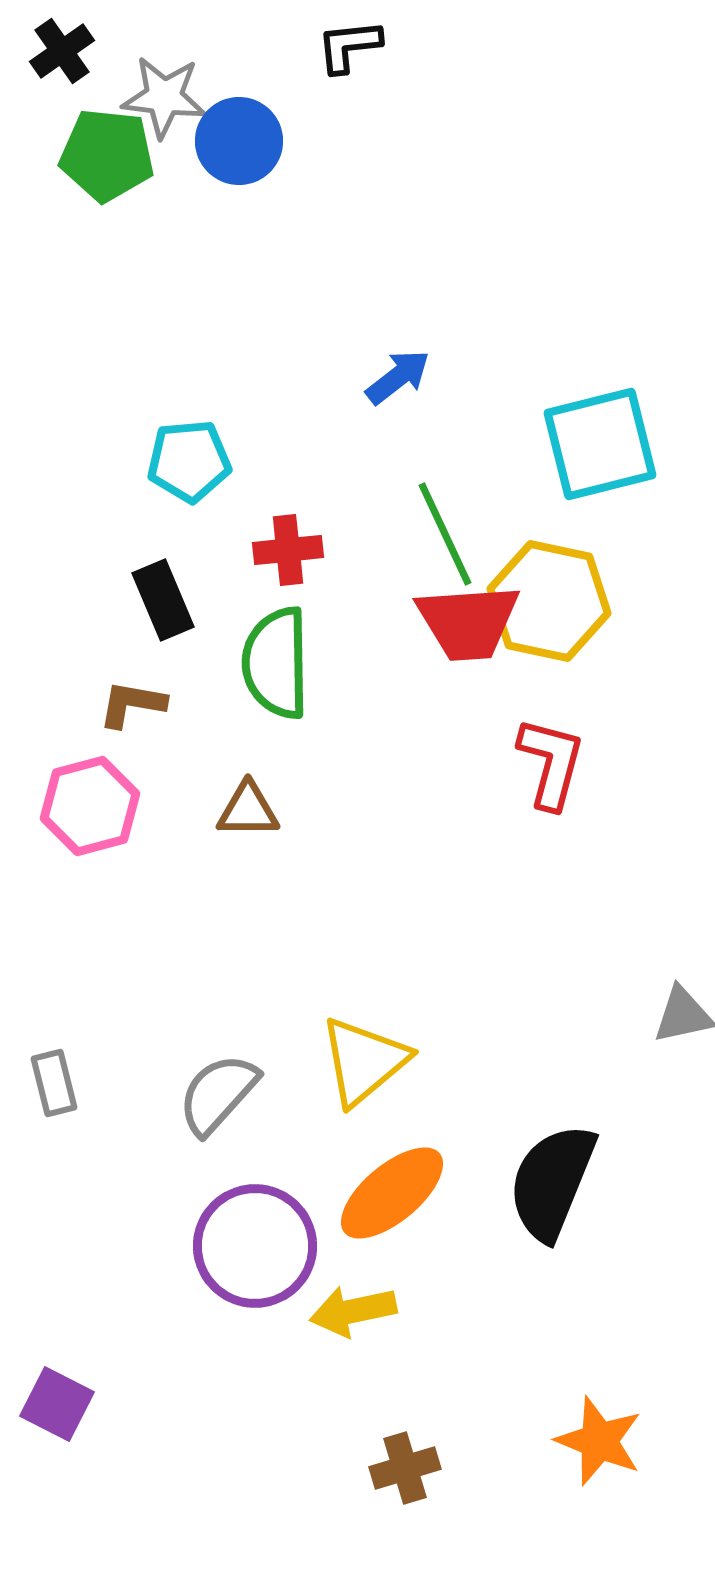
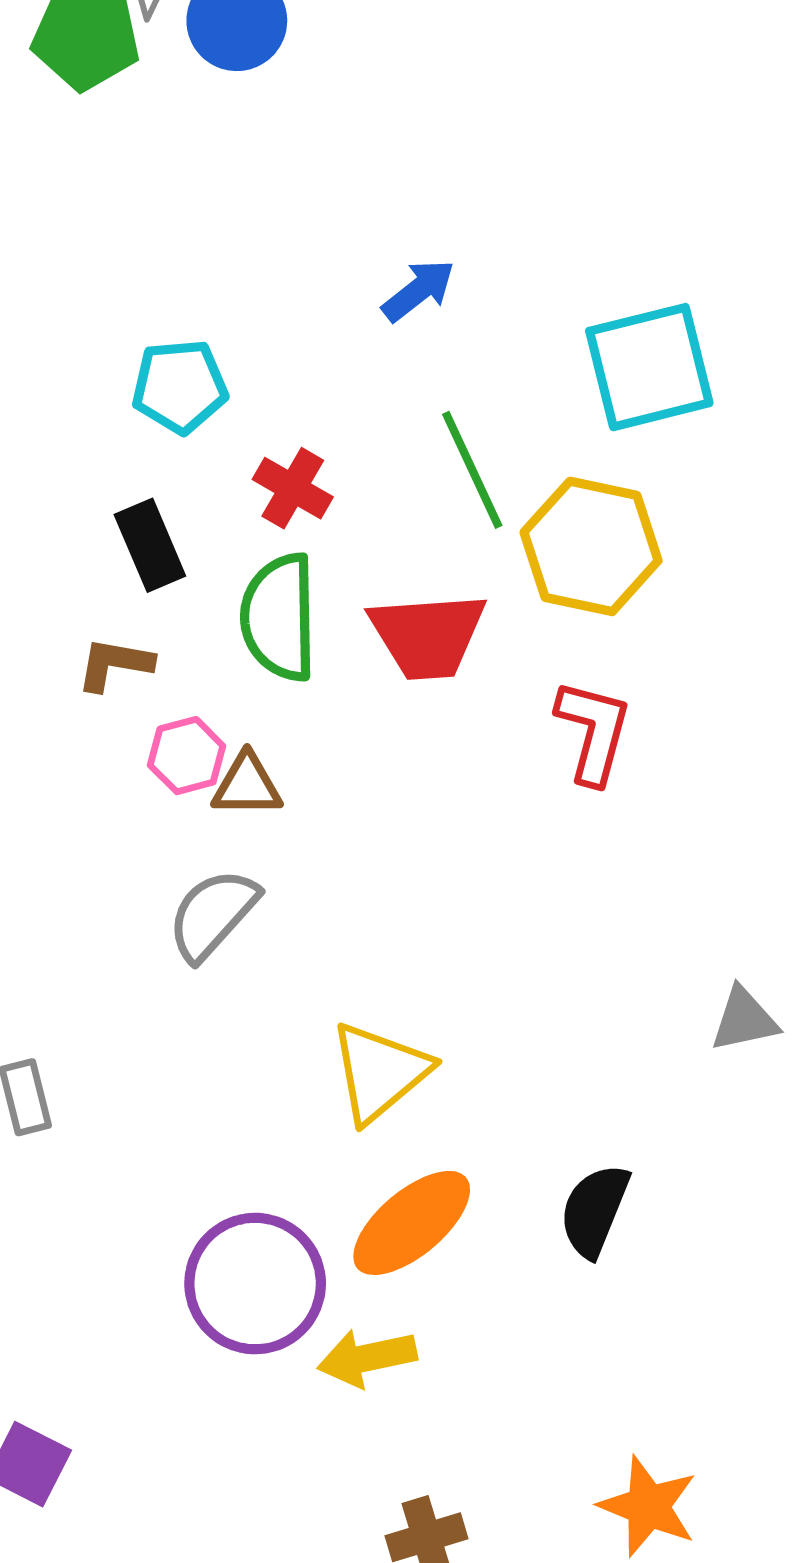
red cross: (288, 550) -> (293, 488), turned 36
red trapezoid: (468, 622) -> (428, 636), moved
pink hexagon: (90, 806) -> (187, 756), moved, size x0.7
gray semicircle: (218, 1094) -> (213, 914), moved
black semicircle: (552, 1182) -> (594, 1210), size x0.7

